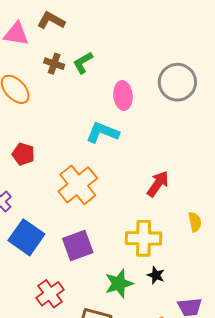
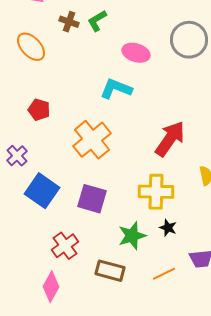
pink ellipse: (123, 96) -> (136, 53), turned -68
red arrow: (158, 184) -> (170, 139), size x1.4
purple square: (78, 246) -> (92, 199), turned 36

